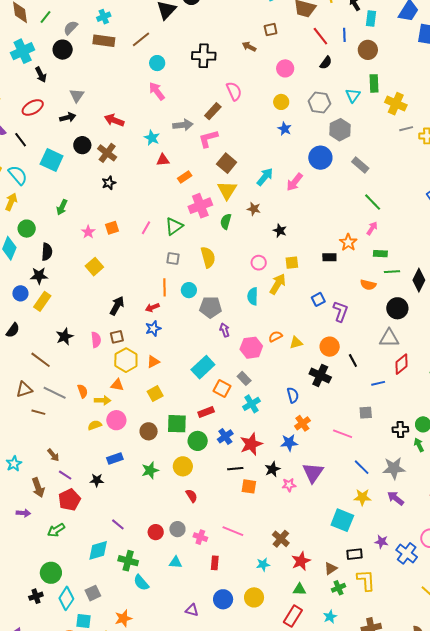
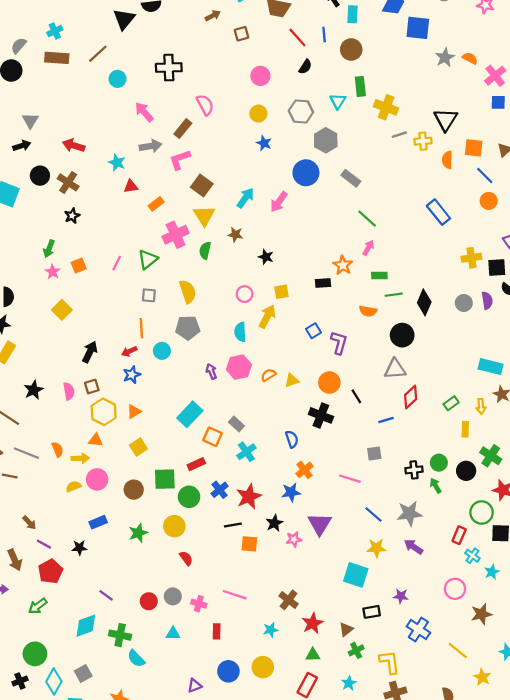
brown arrow: (249, 47) -> (213, 16), moved, turned 128
pink arrow: (157, 91) -> (144, 112), moved
green arrow: (62, 207) -> (49, 249), moved
cyan circle: (189, 290) -> (162, 351), moved
gray pentagon: (211, 307) -> (188, 328), moved
pink hexagon: (251, 348) -> (239, 367), moved
blue cross: (407, 553) -> (418, 629), moved
yellow L-shape: (366, 580) -> (390, 662), moved
purple triangle: (192, 610) -> (195, 686), turned -32

